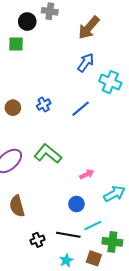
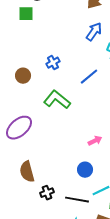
blue cross: (44, 105) -> (53, 63), moved
green L-shape: (48, 154) -> (57, 100), moved
black cross: (37, 240) -> (47, 193), moved

